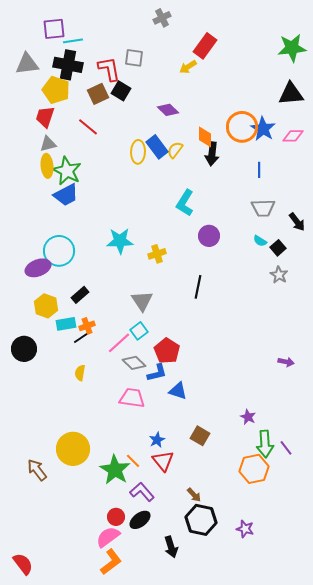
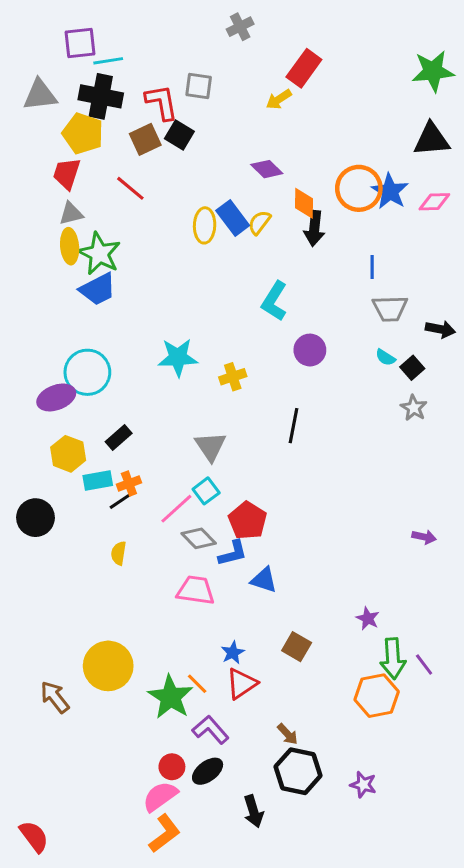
purple diamond: (168, 110) -> (267, 169), moved
blue line: (259, 170) -> (372, 267), moved
black arrow: (297, 222) -> (440, 329), turned -42
red triangle: (163, 461) -> (242, 684), turned 35

